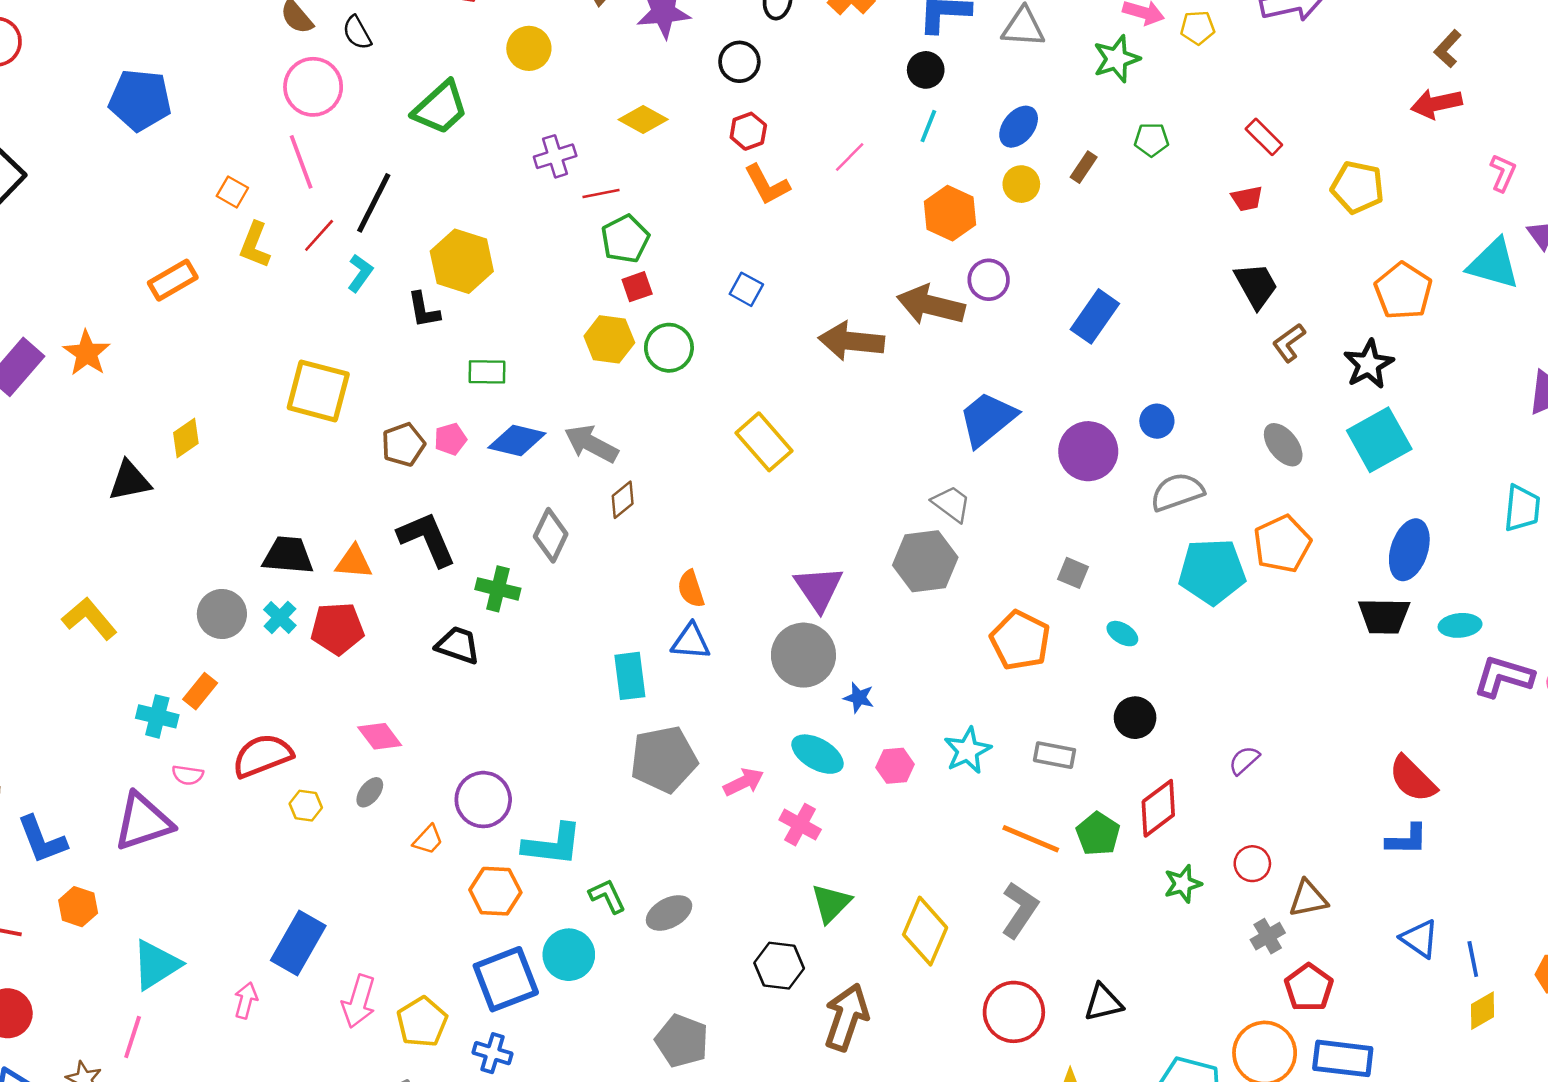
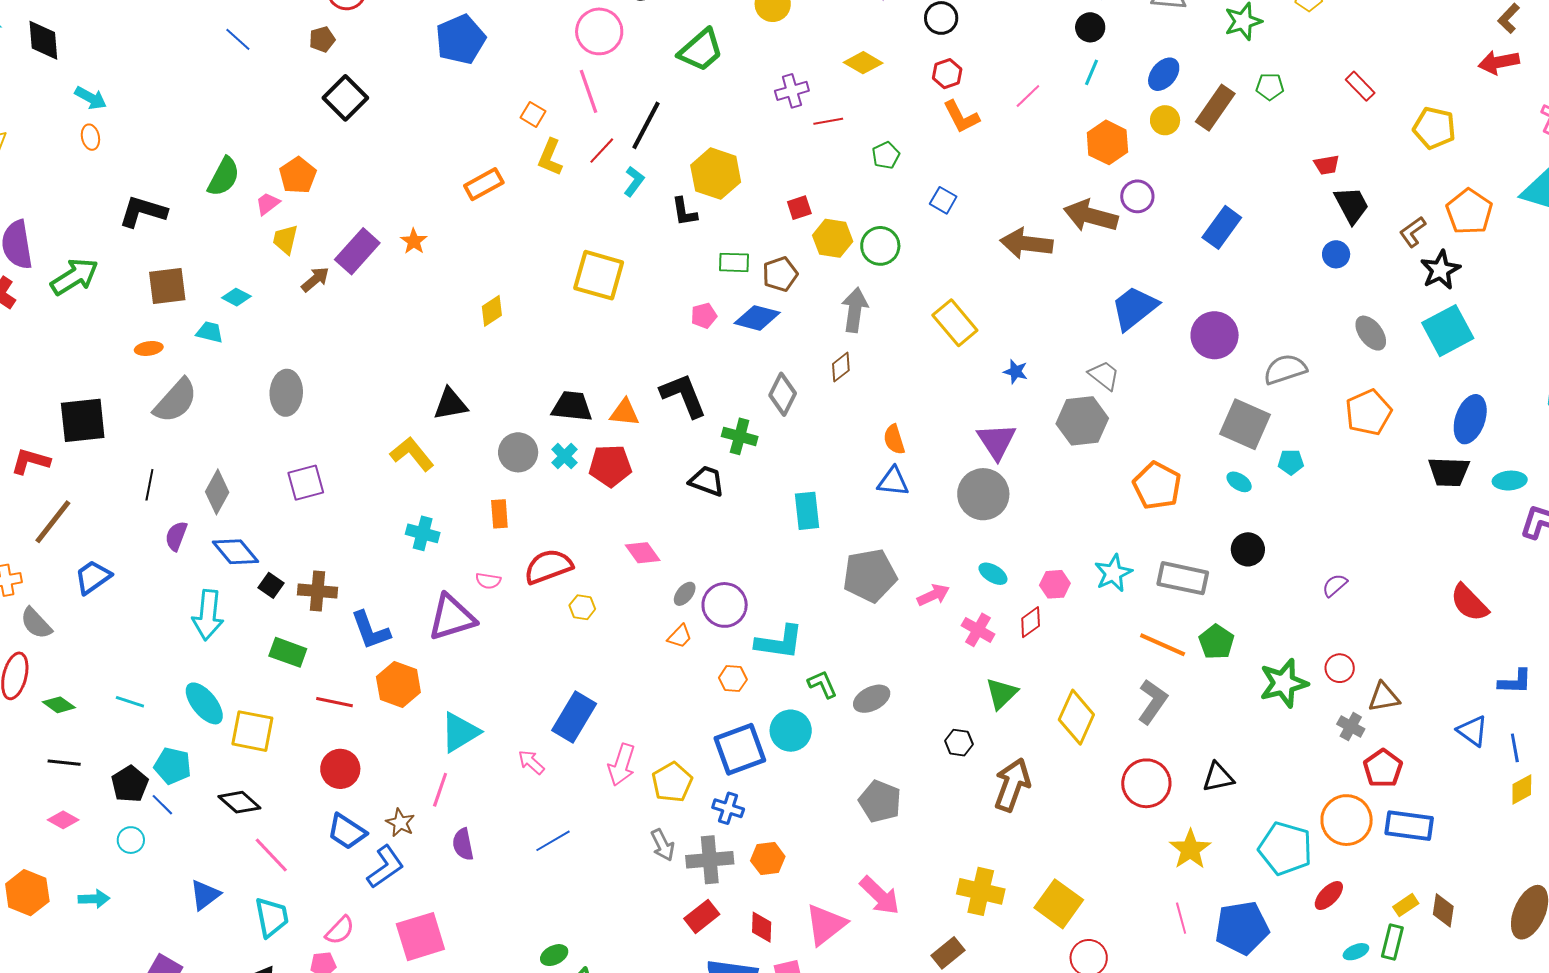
blue pentagon: (140, 100) -> (460, 39), turned -30
brown rectangle: (1084, 167) -> (1215, 108), size x1.8
red trapezoid: (1247, 199) -> (1327, 165), moved
green pentagon: (625, 239) -> (886, 155), moved, size x0.7
red square: (637, 287) -> (799, 208), moved
brown L-shape: (1289, 343) -> (1413, 232), moved
orange star: (87, 353) -> (414, 241), size x0.7
blue circle: (1157, 421) -> (1336, 254), moved
gray arrow: (591, 444) -> (855, 310), moved, turned 69
brown pentagon: (403, 445) -> (780, 274), moved
black triangle: (130, 481) -> (450, 404), moved
cyan pentagon: (1212, 572) -> (1291, 462), moved, size x0.5
gray square: (1073, 573) -> (1245, 424), moved, size x2.0
cyan rectangle: (630, 676) -> (807, 511), moved
orange rectangle: (200, 691) -> (499, 514), turned -44
blue star: (859, 698) -> (1016, 372), moved
cyan cross: (157, 716) -> (423, 533), moved
cyan ellipse: (817, 754) -> (993, 574), size x0.7
gray rectangle: (1054, 755) -> (1183, 578), size x1.5
gray ellipse: (370, 792) -> (685, 594), moved
red diamond: (1158, 808) -> (1031, 622), moved, size x0.7
blue L-shape: (1407, 840) -> (1515, 682), moved
green star: (1183, 884) -> (1284, 683), size x1.6
orange hexagon: (495, 891) -> (733, 679), size x0.7
orange hexagon: (78, 907) -> (398, 684), size x1.4
gray cross: (1268, 936) -> (1351, 727), turned -32
black hexagon: (779, 966) -> (959, 743), size x0.7
pink arrow: (246, 1000) -> (531, 762), turned -64

